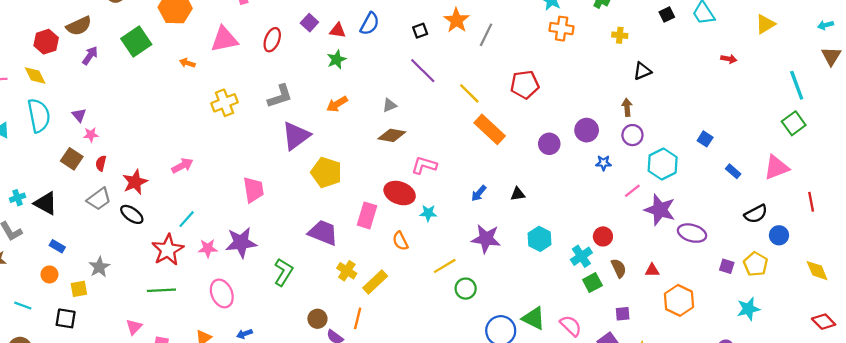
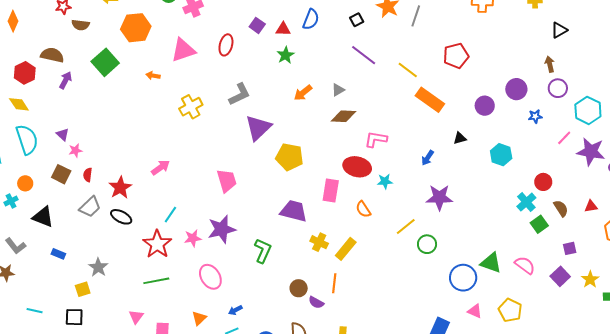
brown semicircle: (79, 26) -> (52, 55), turned -135
orange arrow: (337, 104) -> (303, 93), moved
black triangle: (518, 194) -> (460, 138), moved
cyan cross: (18, 198) -> (11, 201), moved
cyan hexagon: (540, 239) -> (501, 155), moved
orange circle: (49, 274) -> (25, 183), moved

